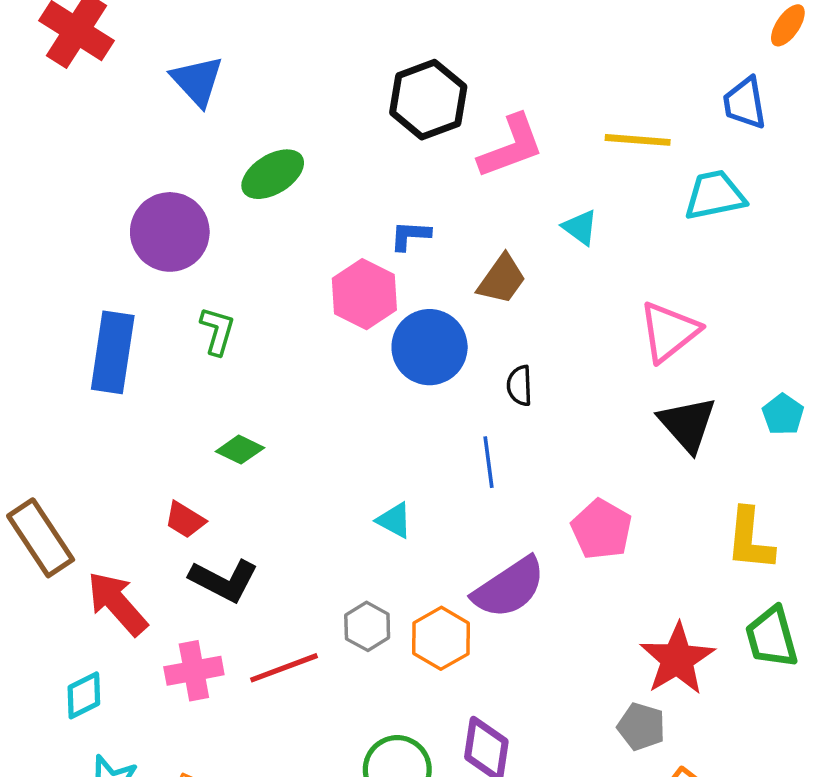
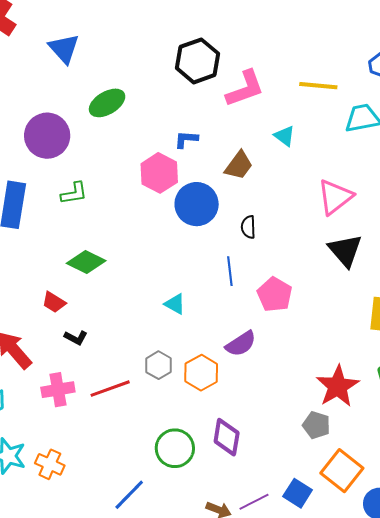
green L-shape: (217, 331) -> (74, 193), turned 64
green diamond: (240, 450) -> (86, 262), size x1.4
pink pentagon: (602, 529) -> (275, 295), moved
black L-shape: (224, 580) -> (76, 338), size x0.6
purple semicircle: (509, 588) -> (241, 344), size x0.7

